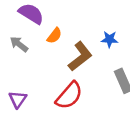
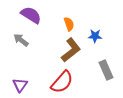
orange semicircle: (54, 36) -> (69, 24), moved, turned -56

